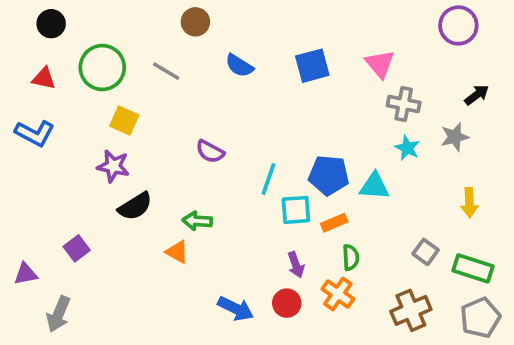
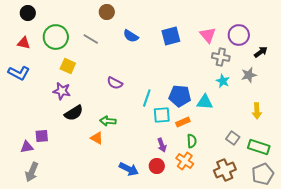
purple circle: (458, 25) -> (239, 35), moved
purple square: (77, 248) -> (42, 136), turned 32
purple triangle: (26, 274) -> (27, 147), moved

